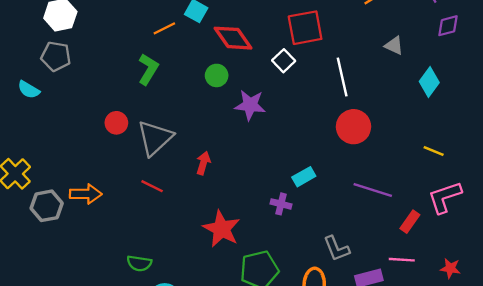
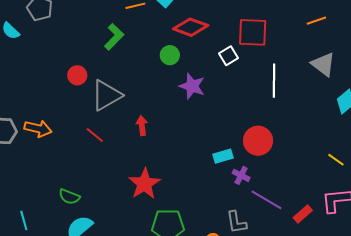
red diamond: (233, 38) -> (191, 27), turned -48
gray triangle: (394, 46) -> (323, 64), size x1.5
red circle: (353, 127) -> (258, 141), moved
red arrow: (203, 163) -> (142, 126), turned -36
purple line: (373, 190) -> (266, 200), moved
purple cross: (281, 204) -> (241, 175), moved

